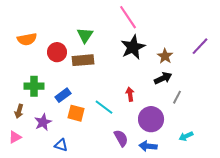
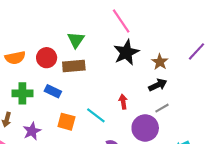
orange semicircle: (27, 39) -> (15, 58), moved
blue rectangle: (63, 95) -> (53, 91), moved, turned 63
gray line: (177, 97) -> (162, 108), moved, turned 32

